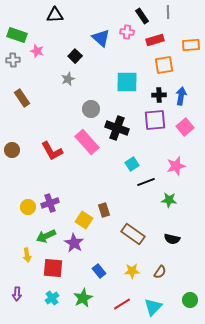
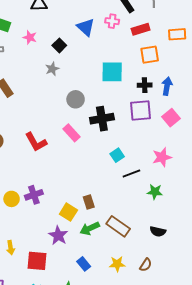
pink star: (37, 51) -> (30, 37), moved
black cross: (117, 128) -> (102, 119), turned -30
pink rectangle: (87, 142) -> (71, 133), size x0.7
green arrow: (46, 236) -> (90, 228), moved

